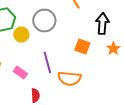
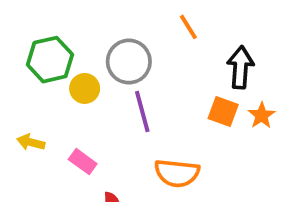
orange square: (82, 46) -> (223, 112), moved
purple line: (47, 62) -> (142, 112), moved

